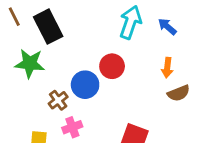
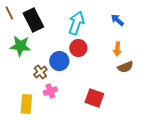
cyan arrow: (130, 22) -> (76, 23), moved

